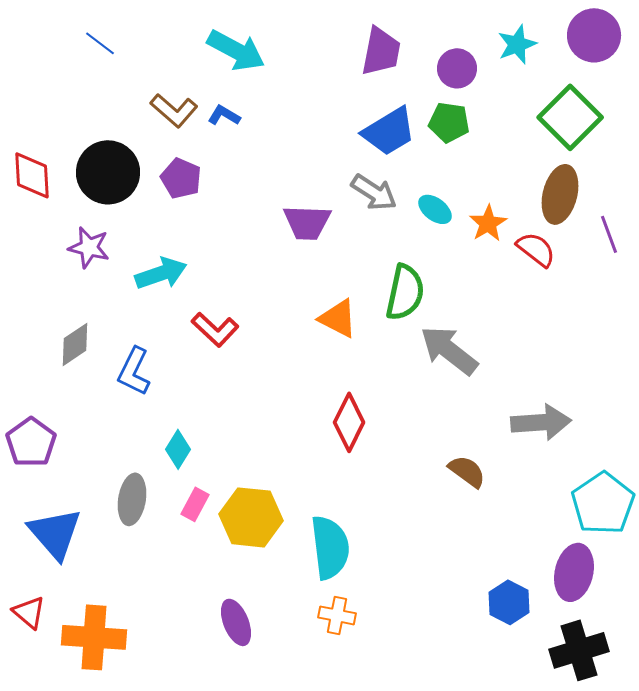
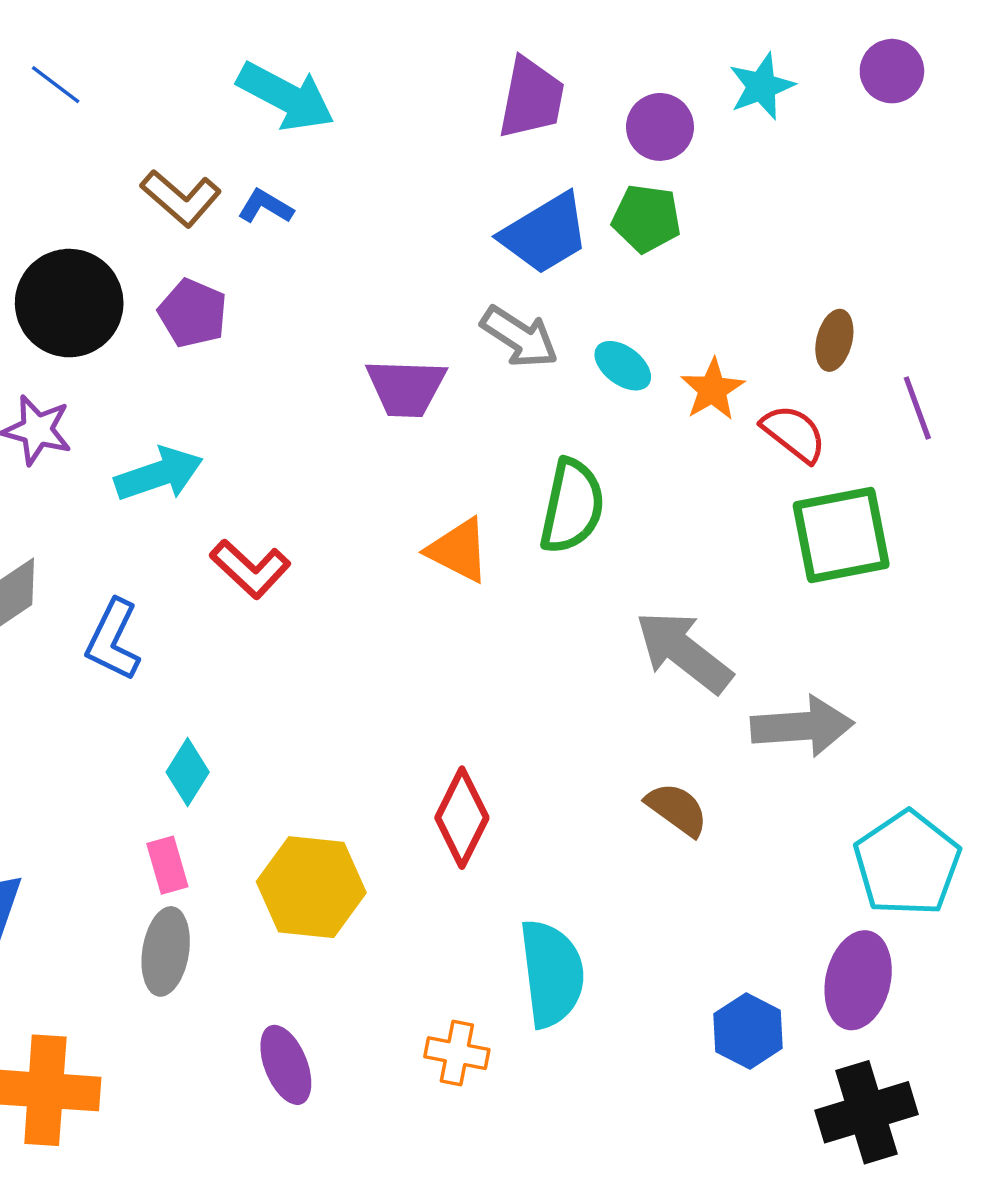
purple circle: (594, 35) -> (892, 71), size x0.7
green square: (570, 117) -> (841, 535), moved, turned 34
brown ellipse: (560, 194) -> (834, 340), size x0.6
gray arrow: (449, 350) -> (684, 652), moved
red diamond: (349, 422) -> (462, 818), moved
gray ellipse: (132, 499) -> (166, 951), moved
pink rectangle: (195, 504) -> (167, 865), moved, turned -44
cyan semicircle: (330, 547) -> (552, 973), moved

